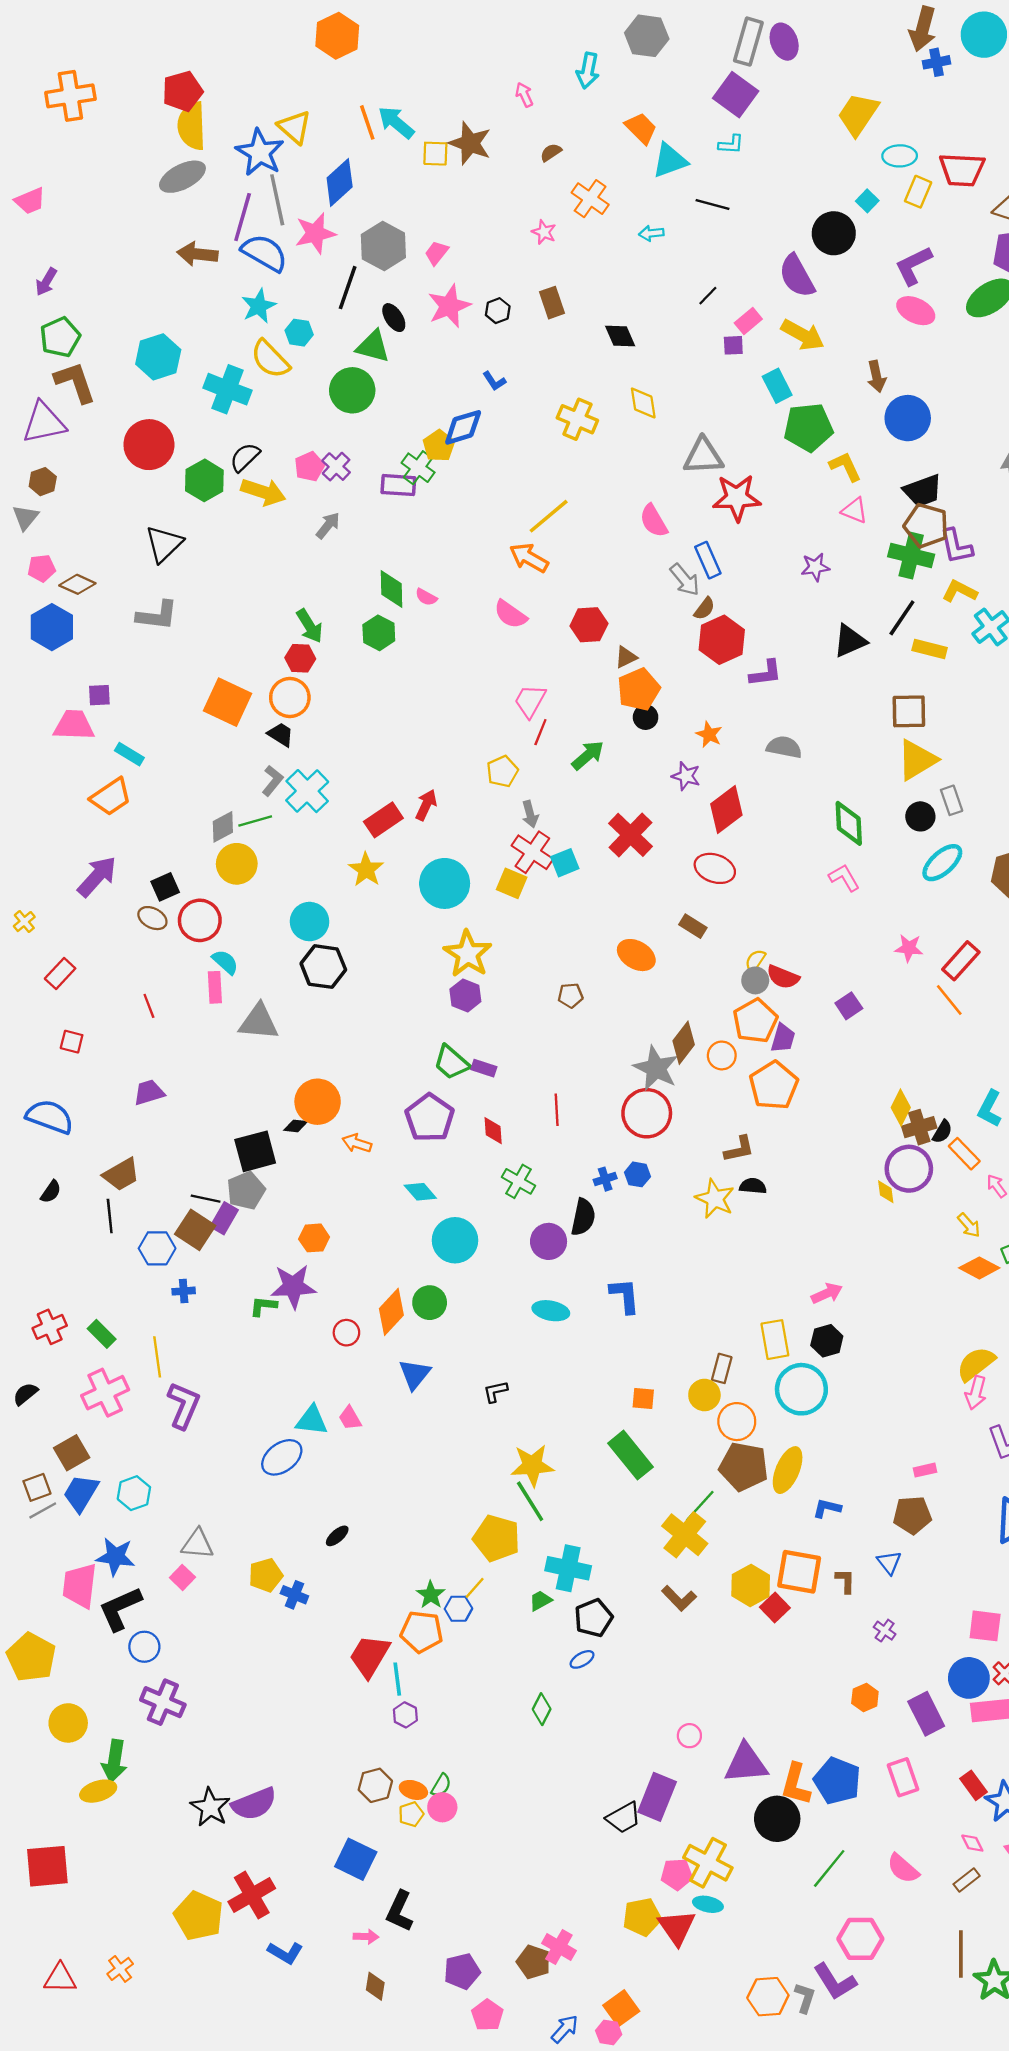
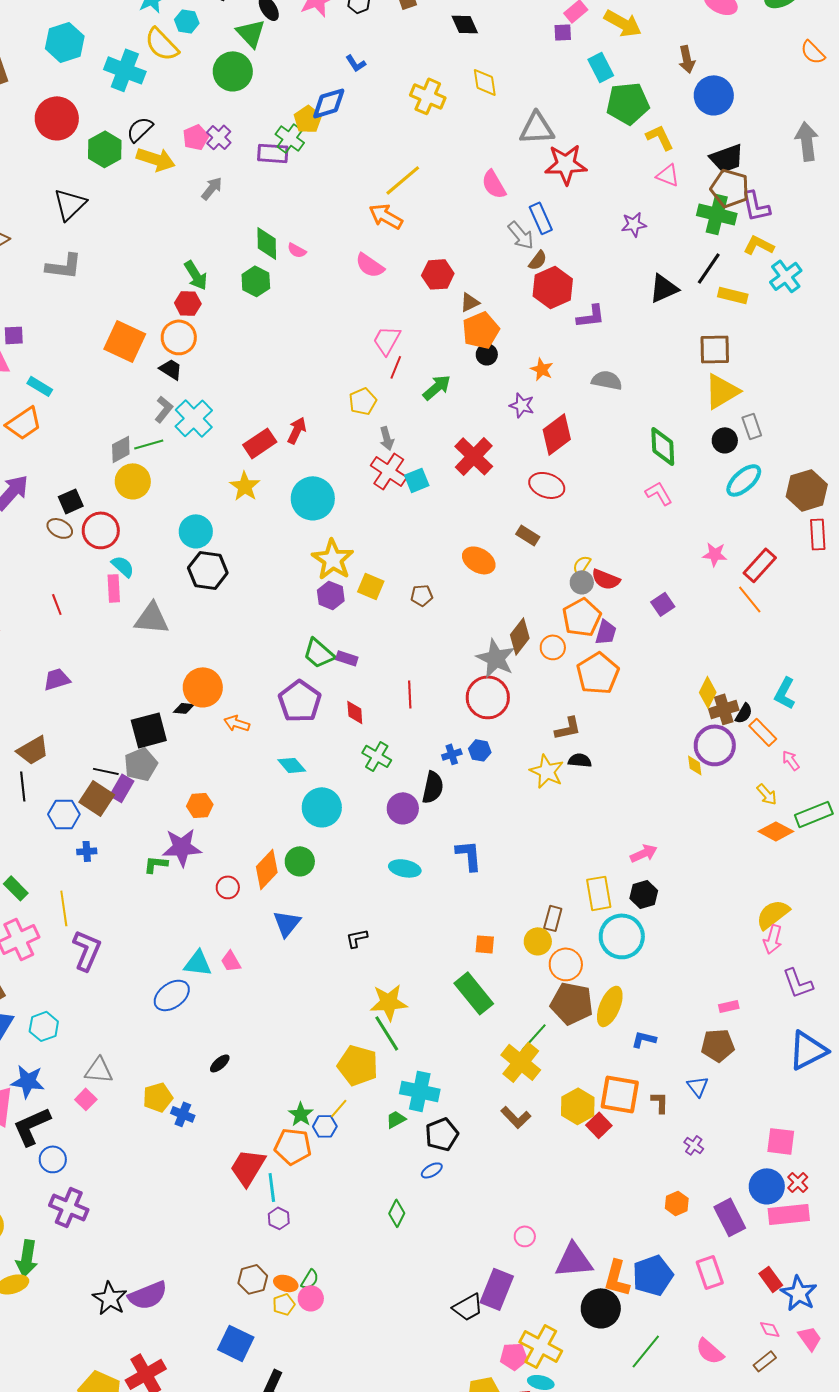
green triangle: (373, 346) -> (251, 33), turned 32
yellow square: (512, 883) -> (371, 586), moved
blue pentagon: (837, 1781) -> (653, 1275), turned 30

